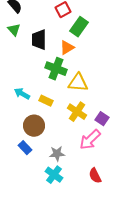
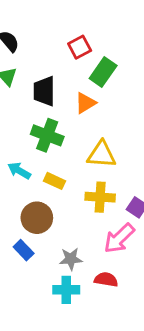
green cross: (56, 69) -> (47, 135), moved
yellow cross: (77, 112) -> (100, 197), turned -30
cyan cross: (54, 175) -> (66, 290), turned -36
red semicircle: (95, 176) -> (106, 280), moved, turned 126

